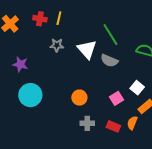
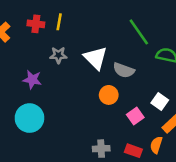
green line: (110, 35) -> (139, 32), moved
purple star: (20, 64) -> (32, 80), moved
orange circle: (79, 98) -> (109, 95), moved

